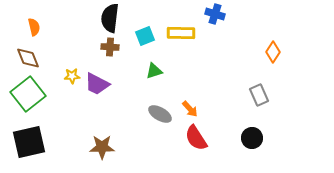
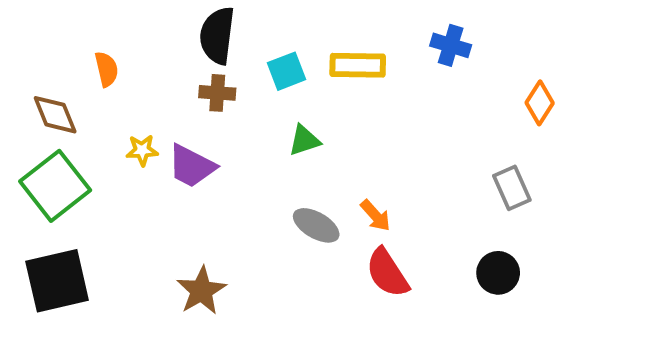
blue cross: (215, 14) -> (451, 45), moved
orange semicircle: (34, 27) -> (107, 69), moved
brown star: (102, 147) -> (201, 291), turned -30

